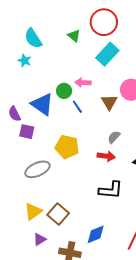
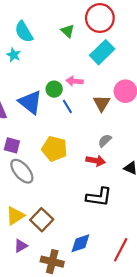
purple square: (27, 132) -> (12, 145), moved
gray ellipse: (37, 169) -> (22, 171), turned 70

